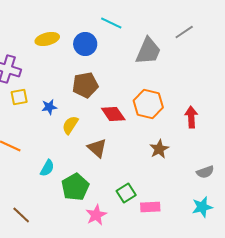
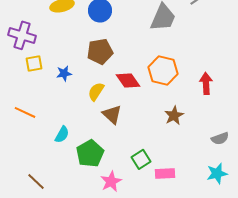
yellow semicircle: (70, 125) -> (96, 91), moved

